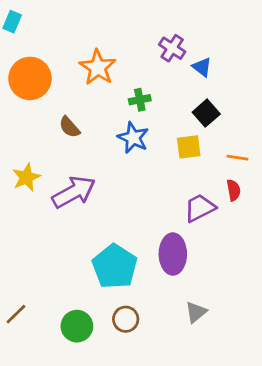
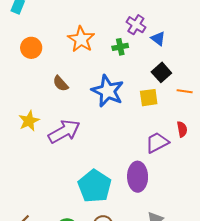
orange circle: (30, 78) -> (31, 48), size x0.7
green cross: (140, 100) -> (120, 47), moved
blue star: (133, 138) -> (108, 91), size x1.4
orange line: (237, 158) -> (185, 91), moved

